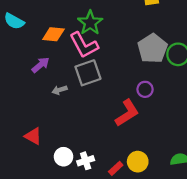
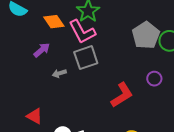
orange diamond: (53, 34) -> (54, 22), turned 50
purple circle: (145, 89) -> (154, 79), moved

